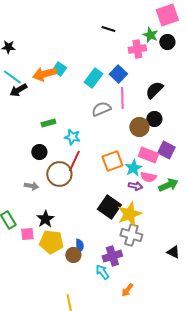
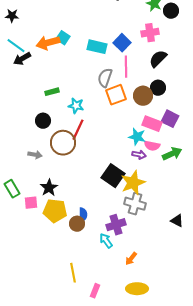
pink cross: (137, 49) -> (150, 33), moved
cyan rectangle: (93, 78) -> (97, 47), turned 66
gray semicircle: (101, 109) -> (105, 78), turned -48
orange square: (112, 161) -> (116, 95), moved
cyan star: (133, 168) -> (137, 137), turned -30

